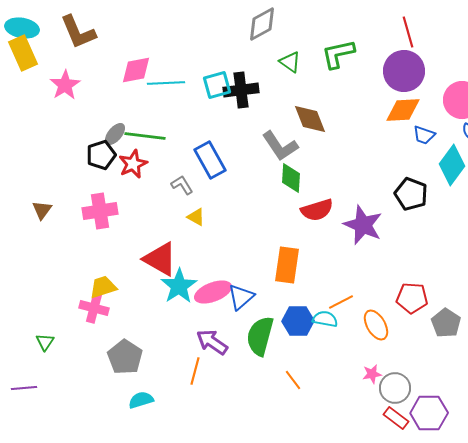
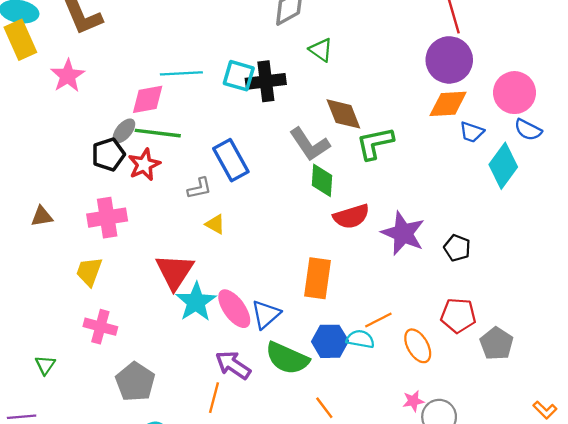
green L-shape: (338, 54) -> (375, 143), moved
pink diamond: (136, 70) -> (148, 99), moved
cyan square: (217, 85) -> (239, 76), turned 32
gray L-shape: (182, 185) -> (199, 188), turned 110
black pentagon: (411, 194) -> (457, 248), moved, size x0.7
brown triangle: (42, 210) -> (42, 216), turned 45
red triangle: (160, 259) -> (175, 272), turned 33
yellow trapezoid: (103, 287) -> (89, 272), moved, turned -52
pink ellipse: (213, 292) -> (234, 309), turned 75
green semicircle: (260, 336) -> (287, 358), turned -81

